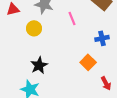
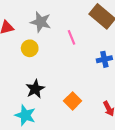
orange square: (88, 62) -> (73, 101), moved

